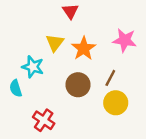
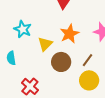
yellow triangle: (55, 43) -> (45, 44), moved
cyan star: (33, 67) -> (23, 29), moved

